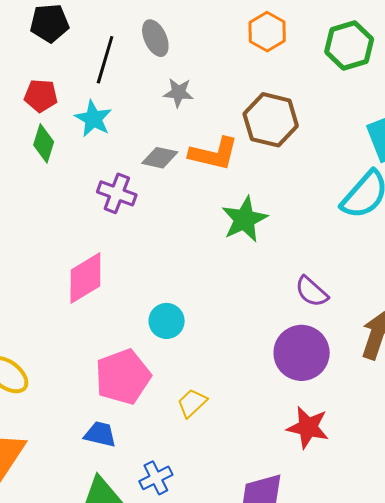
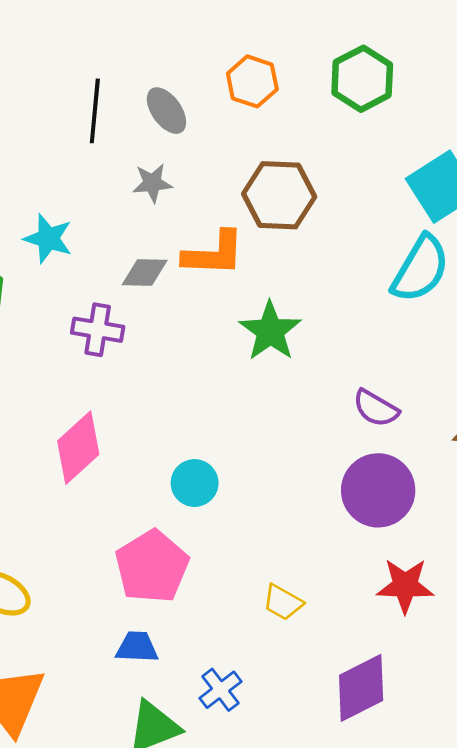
gray ellipse: (155, 38) -> (166, 111), moved
black line: (105, 60) -> (95, 111), moved
yellow trapezoid: (192, 403) -> (283, 602), moved, turned -96

